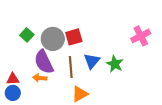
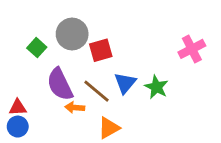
gray circle: (53, 39) -> (72, 34), moved
brown line: (71, 67) -> (97, 91), turned -45
orange arrow: (40, 78) -> (75, 107), moved

